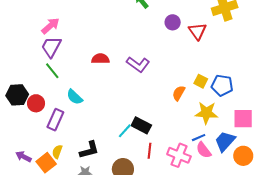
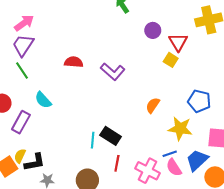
yellow square: (201, 81) -> (171, 60), moved
cyan line: (125, 131) -> (93, 140), turned -42
black L-shape: (89, 150) -> (35, 162), moved

